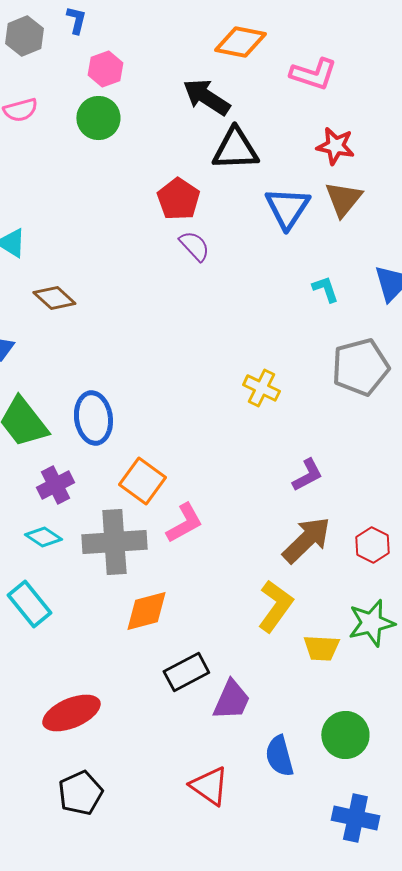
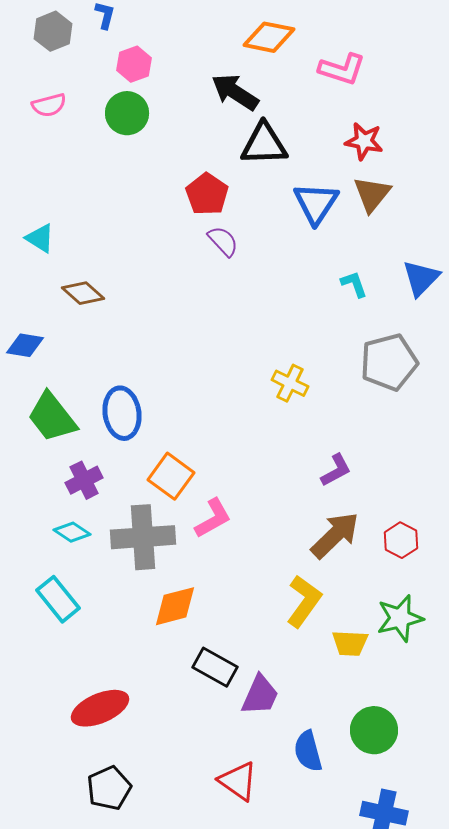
black rectangle: (186, 672) -> (215, 667), turned 57

